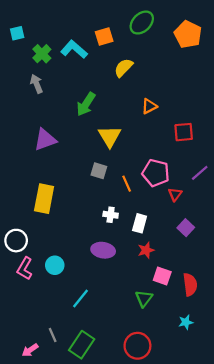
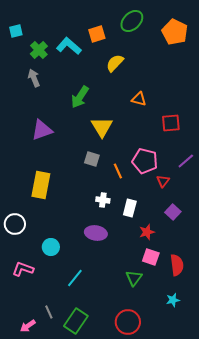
orange triangle: (149, 106) -> (139, 99), turned 42
red star: (146, 250) -> (147, 232), moved
pink L-shape: (25, 268) -> (23, 269), moved, turned 80

